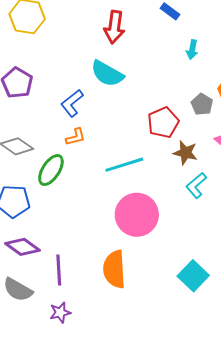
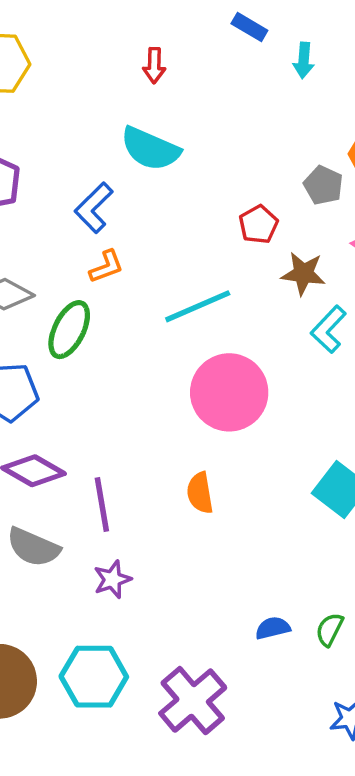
red arrow: (114, 27) -> (154, 65), size x0.6
cyan arrow: (192, 50) -> (304, 60), moved
red pentagon: (163, 122) -> (258, 224), size x0.7
orange semicircle: (114, 269) -> (200, 493), size x0.6

